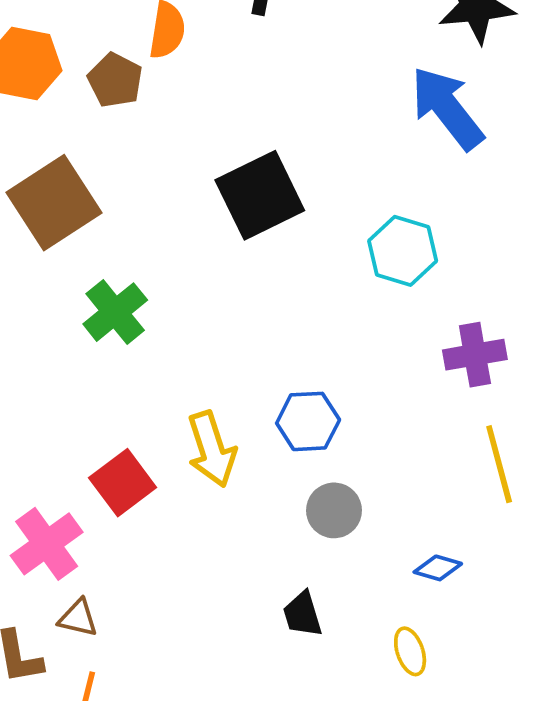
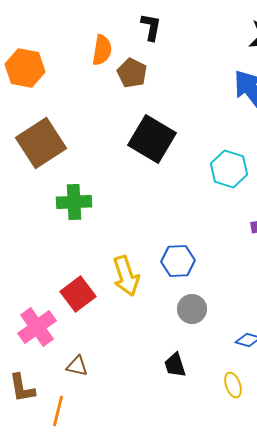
brown pentagon: (115, 80) -> (132, 73), moved
black square: (260, 195) -> (152, 139), turned -33
green cross: (115, 312) -> (74, 202), turned 36
brown triangle: (78, 618) -> (77, 366), moved

